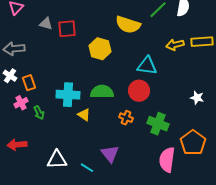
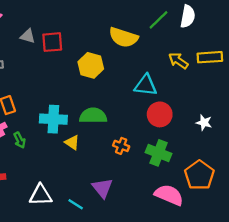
yellow arrow: (175, 45) -> (178, 61), turned 48
red circle: (139, 91) -> (160, 114), moved
pink semicircle: (167, 160) -> (169, 195), turned 105

